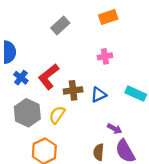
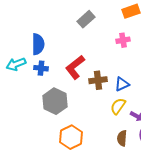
pink cross: (105, 56) -> (123, 40), moved
blue cross: (21, 78) -> (41, 68), moved, turned -32
yellow semicircle: (57, 115) -> (118, 106), moved

